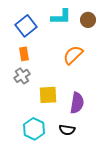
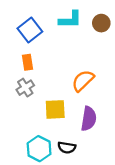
orange semicircle: (73, 55) -> (83, 81), moved
black semicircle: (67, 130) -> (67, 147), moved

